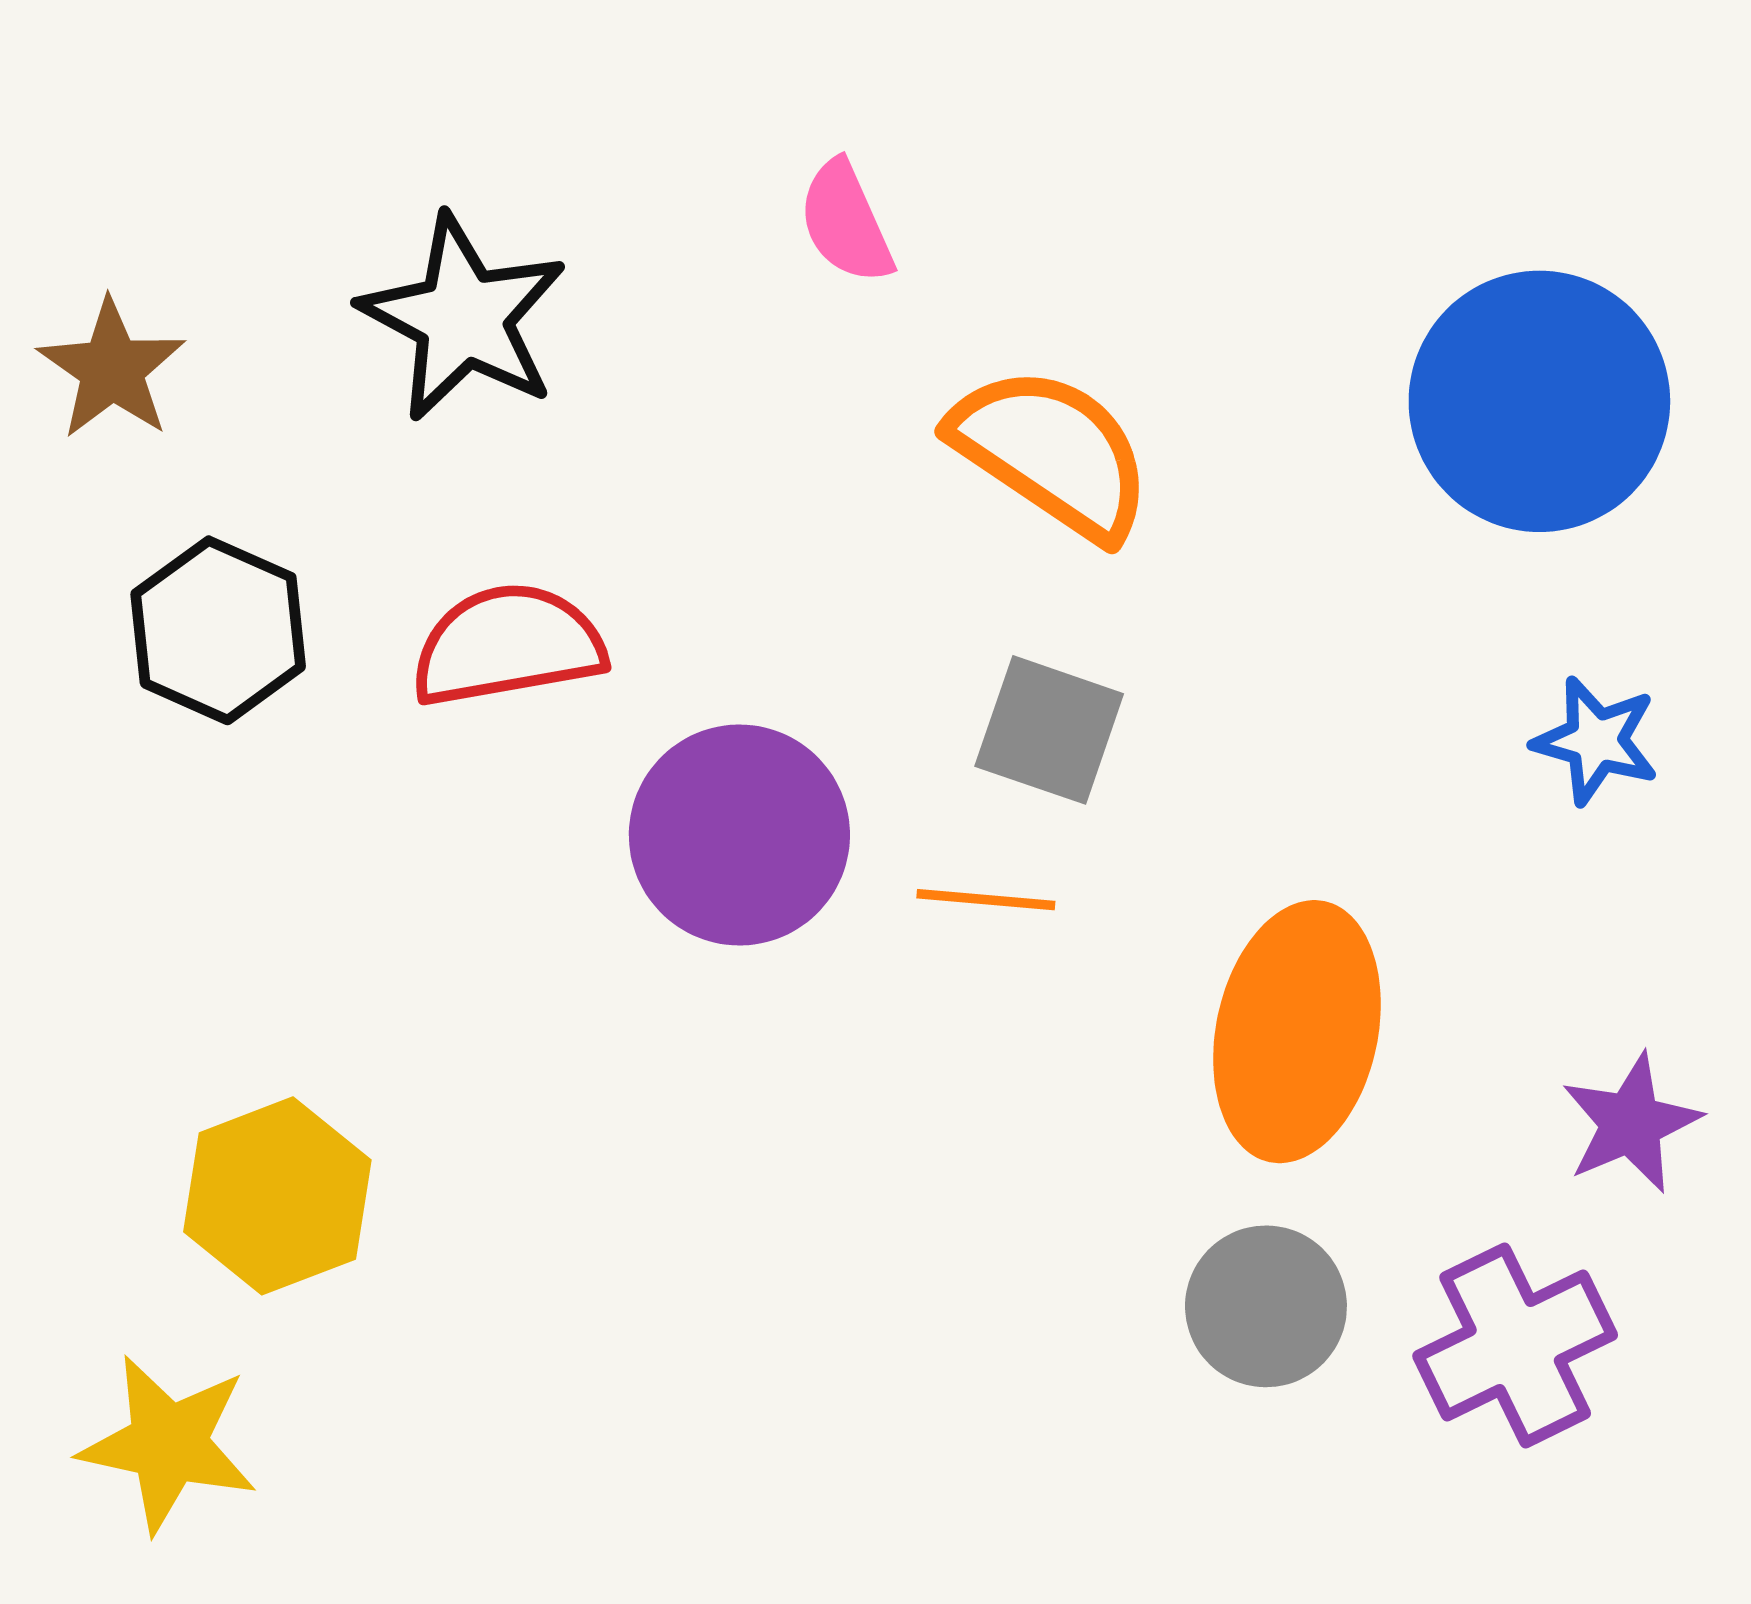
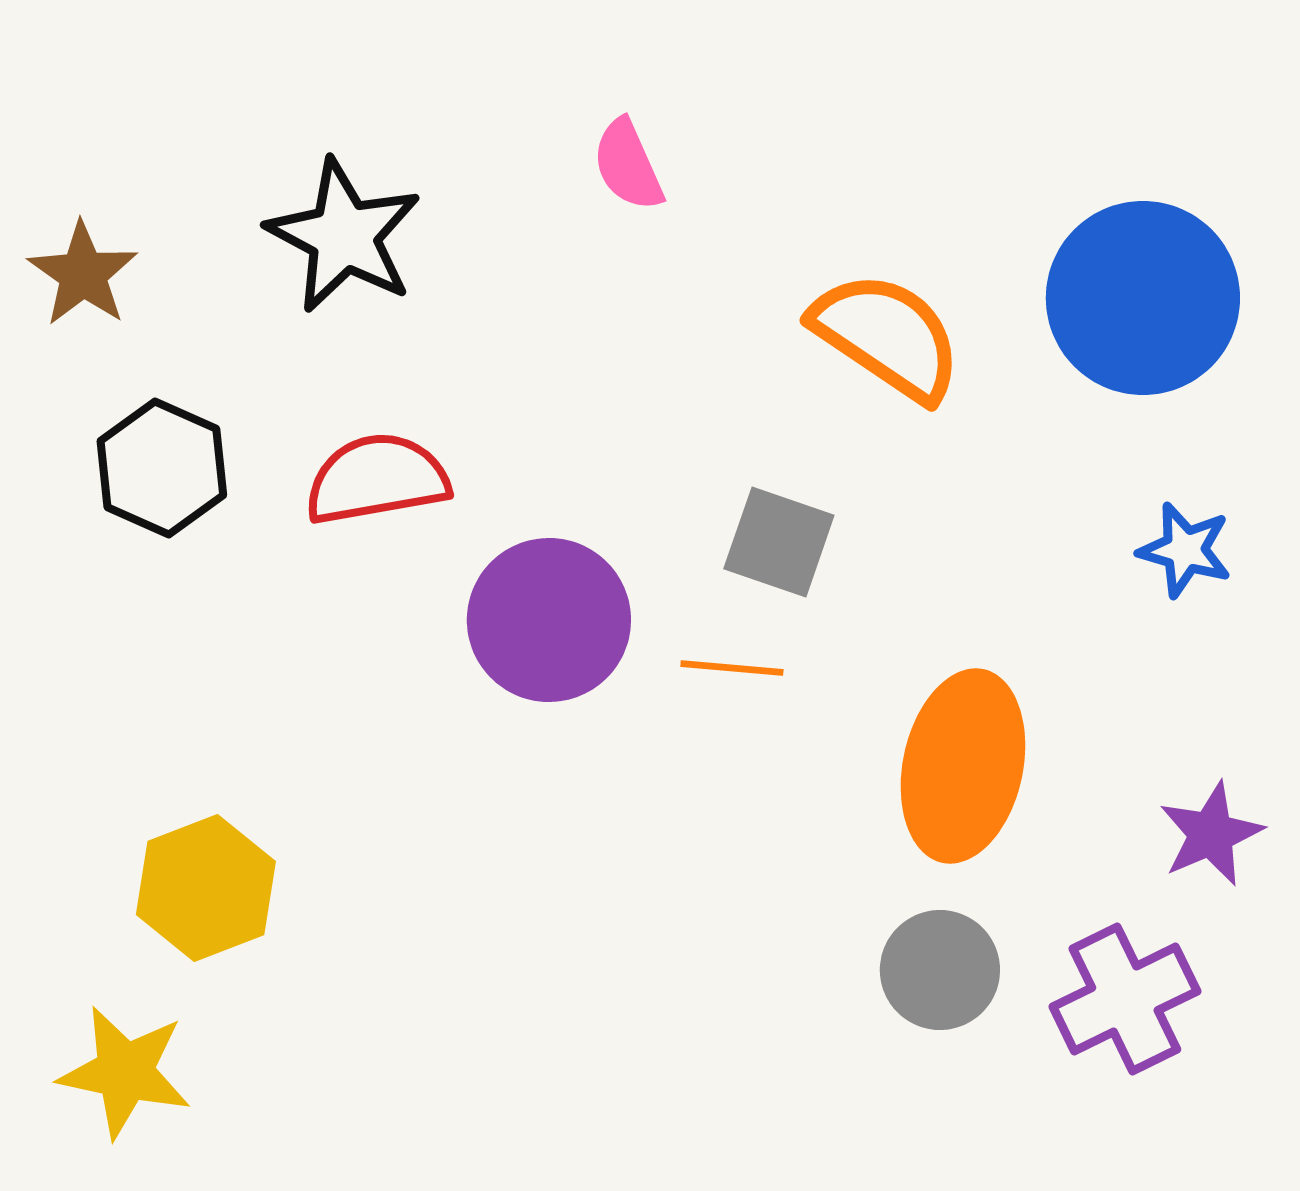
orange semicircle: (1052, 453) -> (887, 336), moved

